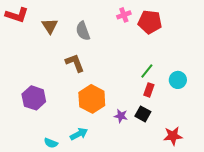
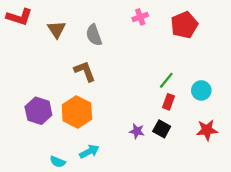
red pentagon: (150, 22) -> (184, 25), moved, turned -30
orange hexagon: (92, 99) -> (77, 112), moved
red star: (173, 136) -> (207, 130), moved

